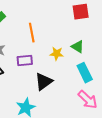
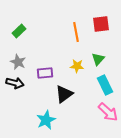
orange line: (32, 33) -> (76, 32), moved
green triangle: (78, 47) -> (98, 59), turned 40

